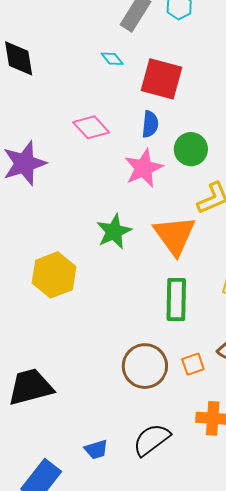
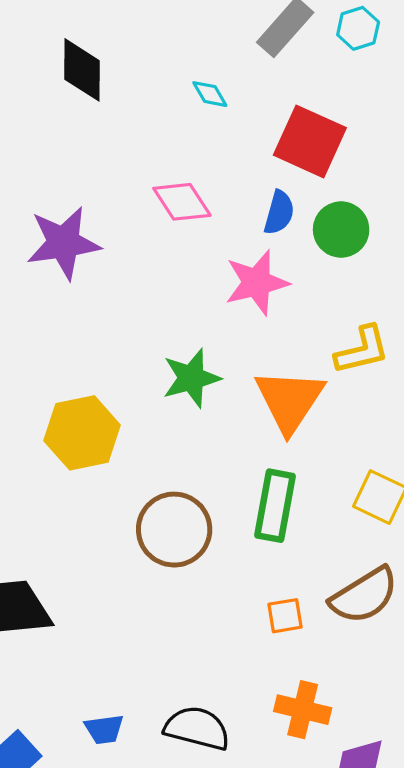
cyan diamond: (112, 59) -> (210, 94), moved
green circle: (191, 149) -> (341, 230), moved
brown circle: (145, 366) -> (174, 530), moved
black semicircle: (152, 440) -> (197, 728), turned 42

